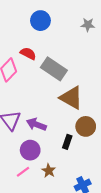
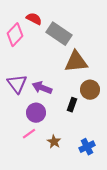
brown triangle: (71, 98) -> (76, 62), turned -35
brown star: (49, 171) -> (54, 142), moved

